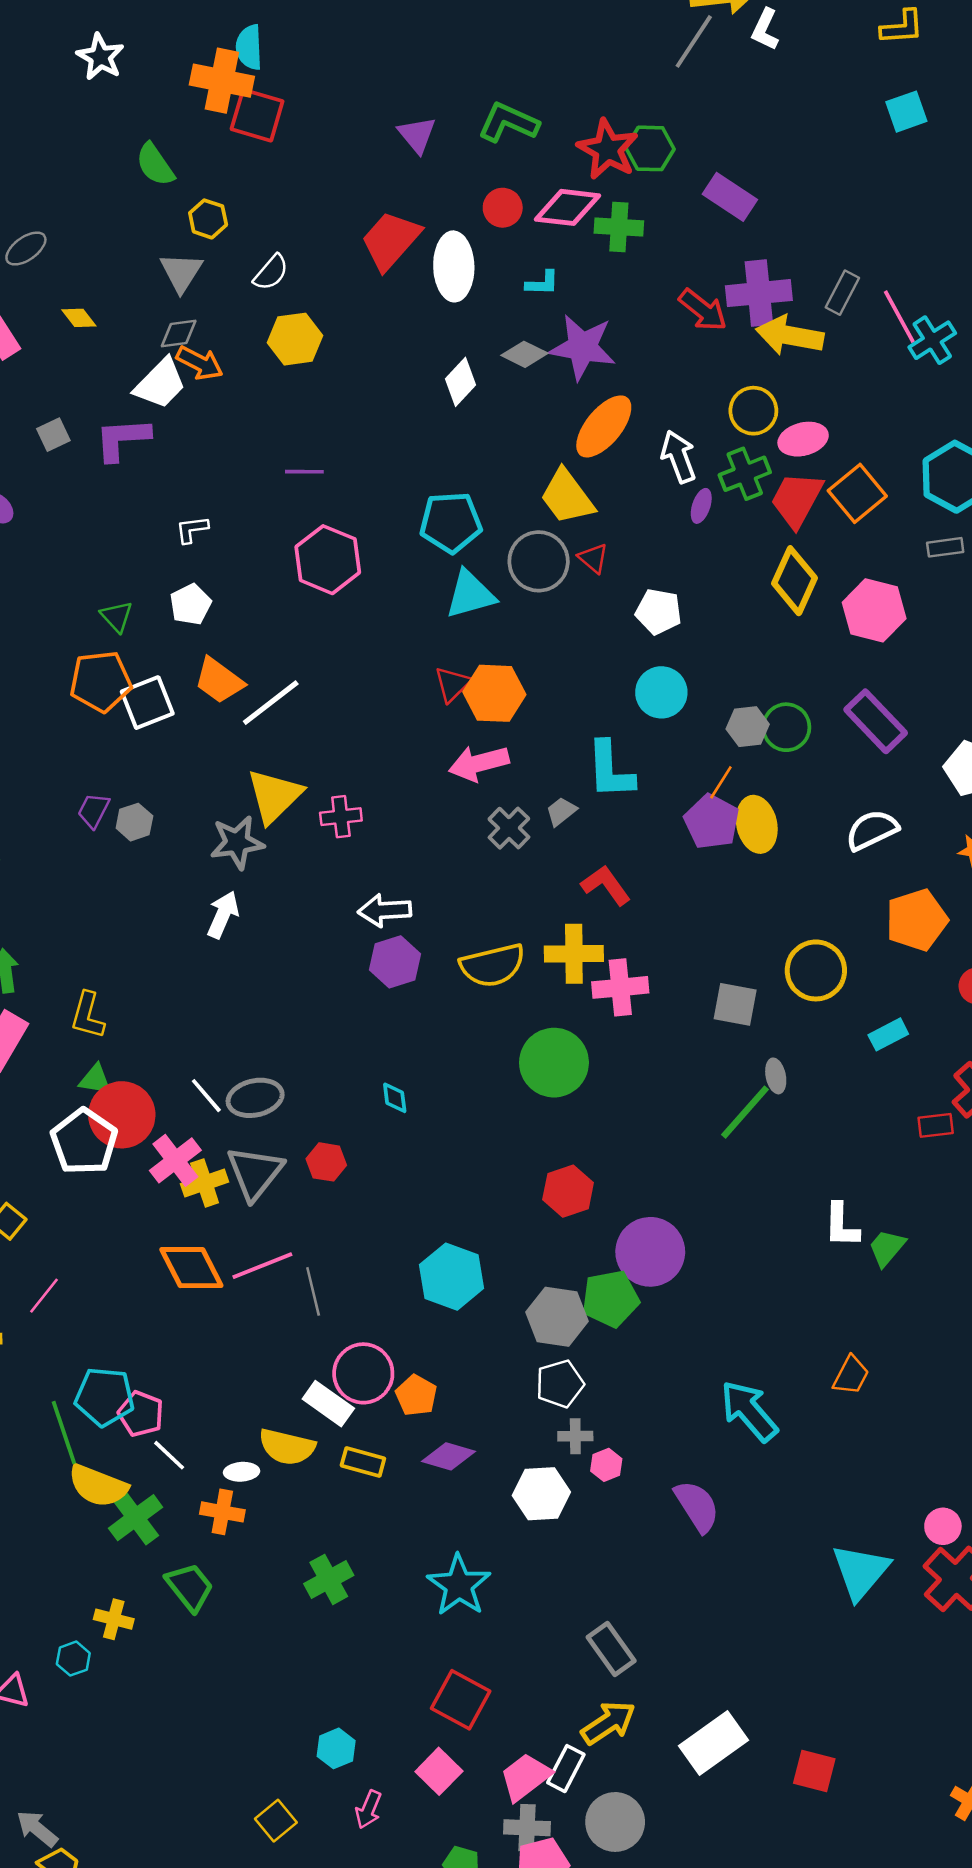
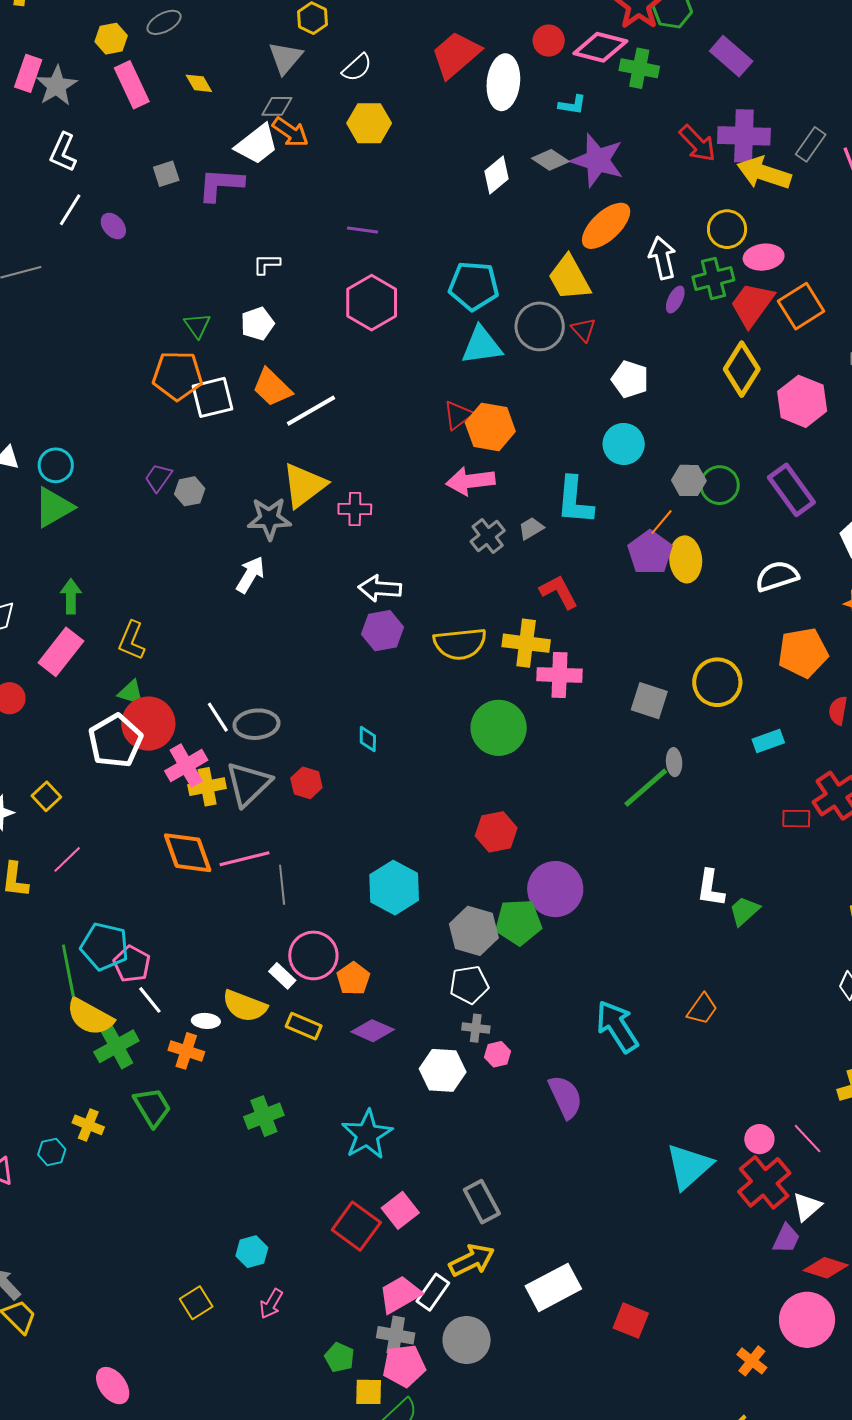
white rectangle: (328, 1404) -> (282, 976), size x0.7
pink square: (439, 1771) -> (400, 1210), moved

